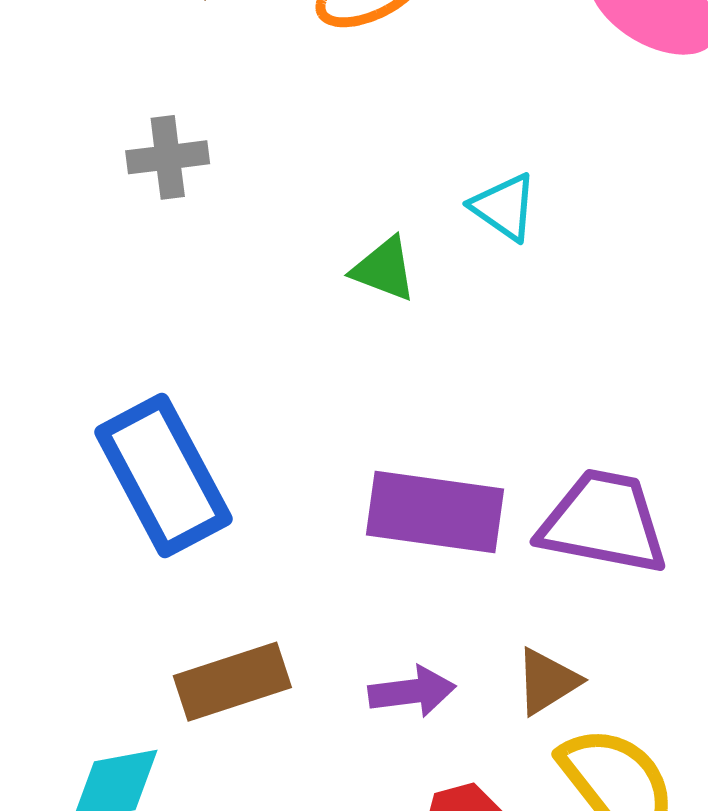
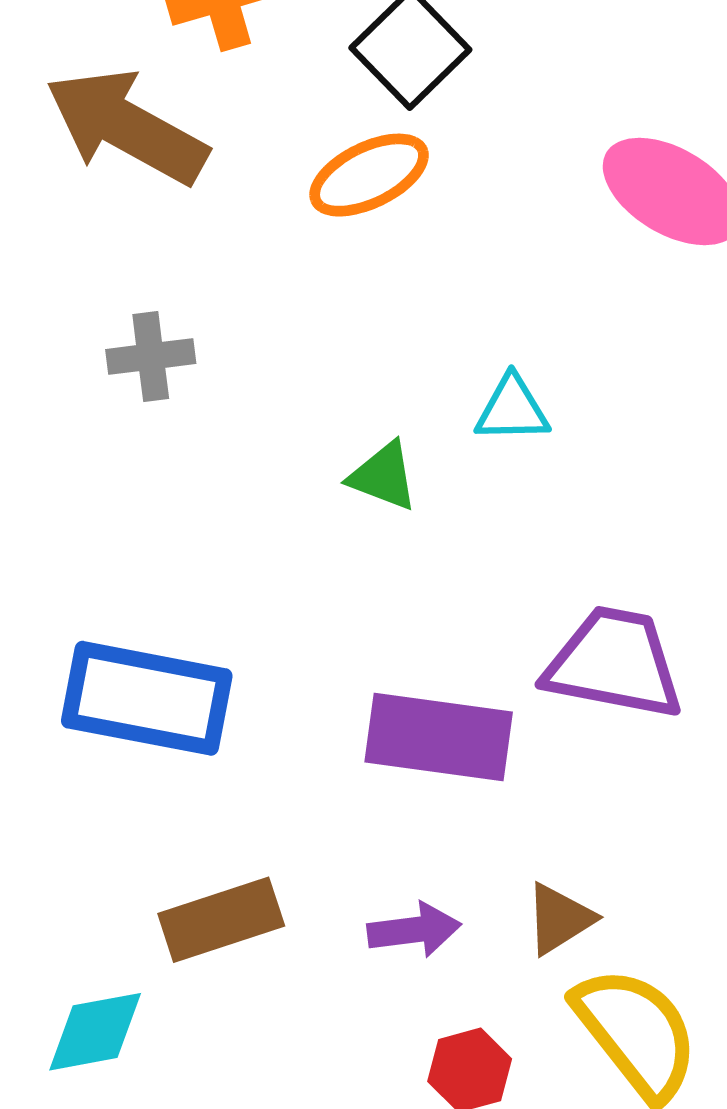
cyan triangle: (504, 207) -> (512, 409), turned -36
blue rectangle: (163, 476) -> (147, 698), turned -51
purple trapezoid: (603, 522) -> (614, 663), moved

